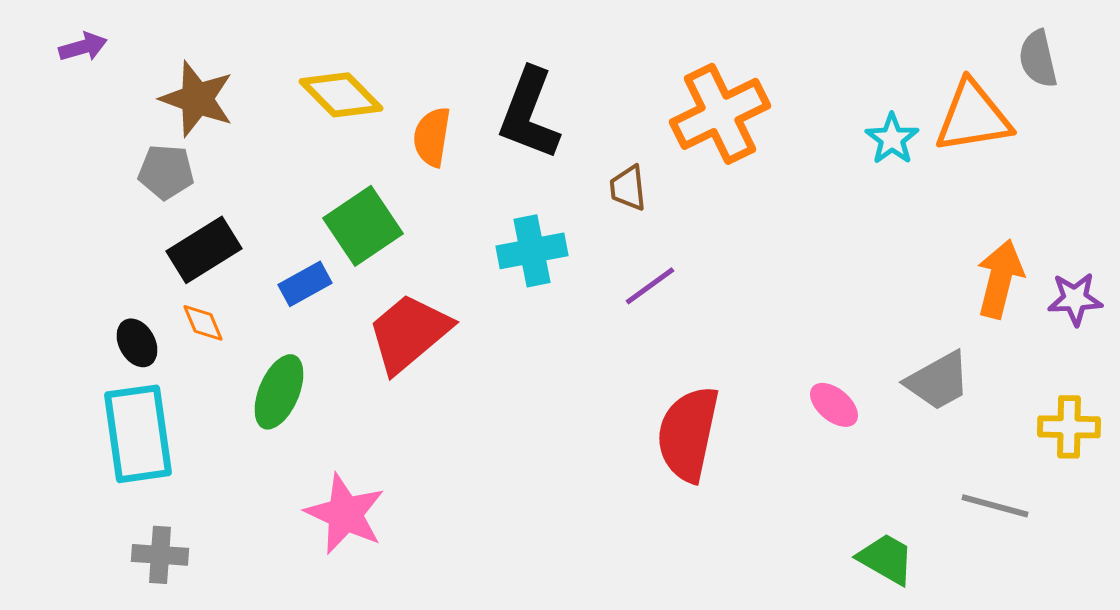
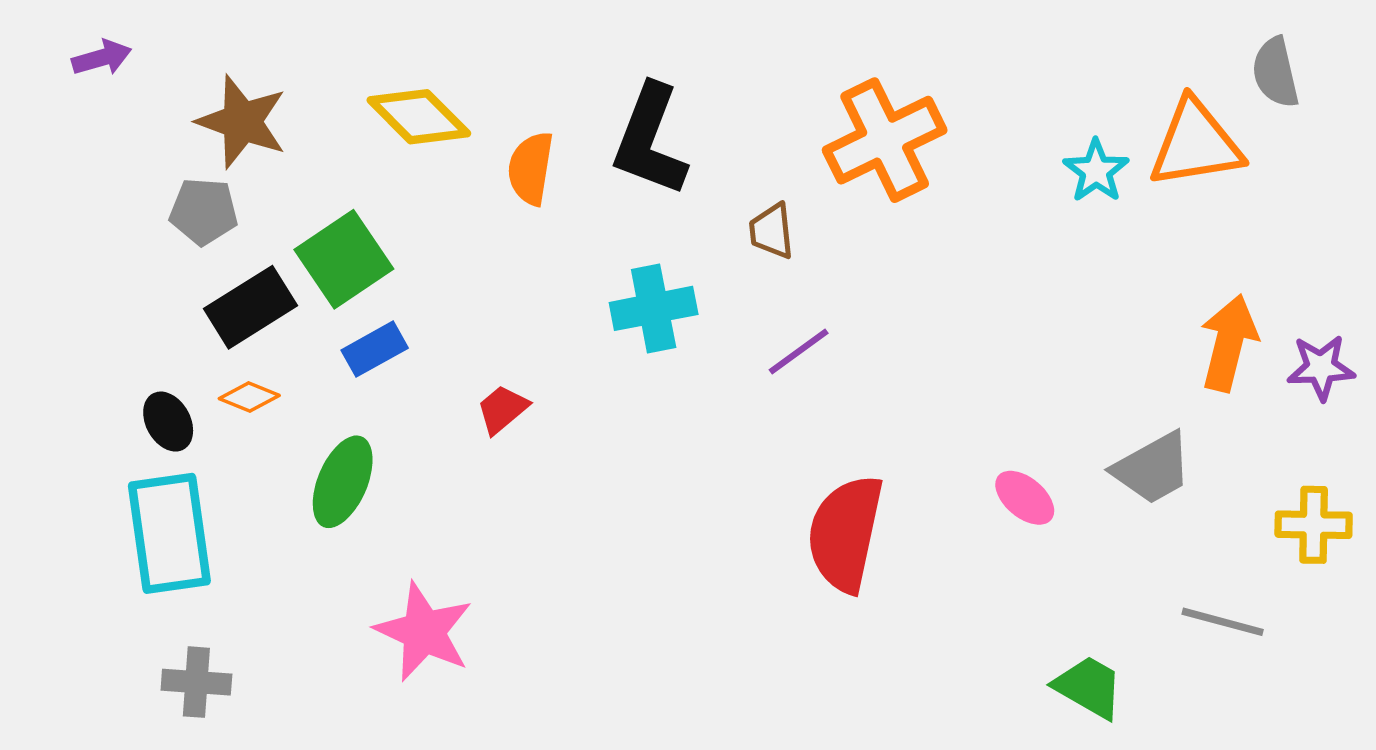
green square: (363, 226) -> (344, 259), moved
orange diamond: (203, 323) -> (249, 397), turned -45
red trapezoid: (409, 333) -> (502, 409), size x0.5

